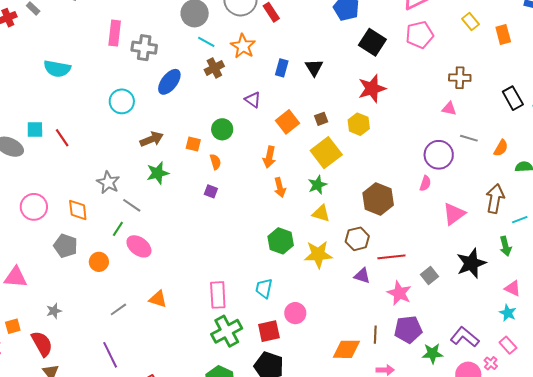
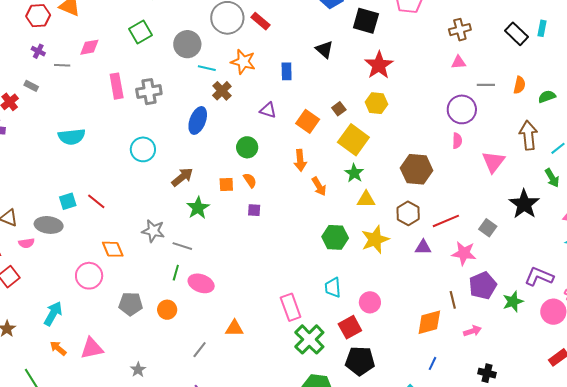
black triangle: (314, 68) -> (324, 49), moved
blue ellipse: (169, 82) -> (198, 120), moved
orange square: (193, 144) -> (226, 185), moved
orange diamond: (78, 210) -> (113, 249), moved

